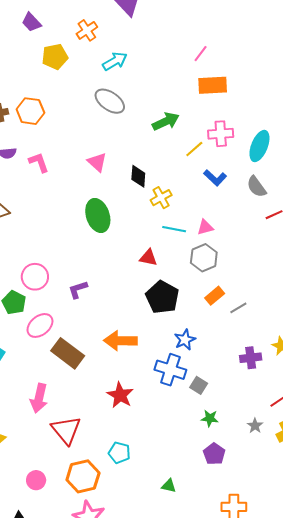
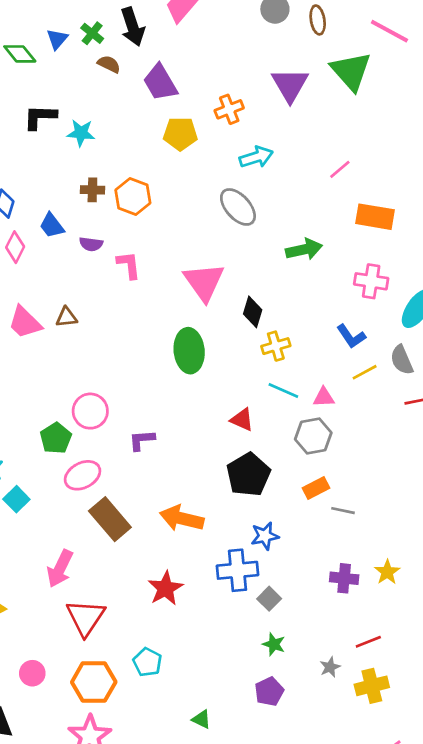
purple trapezoid: (31, 22) -> (160, 83), size x1.4
pink line: (201, 54) -> (340, 169), moved
yellow line: (194, 149) -> (365, 372), moved
pink triangle: (97, 162) -> (204, 282), size x1.6
gray line: (238, 308) -> (343, 511), turned 30
blue cross: (170, 370) -> (237, 570), turned -36

